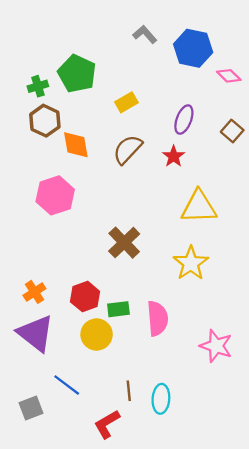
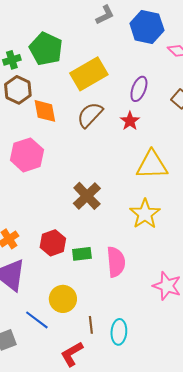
gray L-shape: (145, 34) -> (105, 15), turned 105
yellow rectangle: (126, 102) -> (89, 74), size x1.8
yellow circle: (97, 334) -> (63, 299), moved

